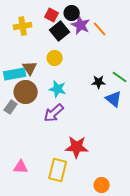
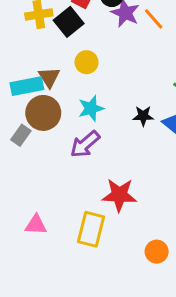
black square: (60, 31) -> (69, 22), moved
black star: (99, 82) -> (143, 116), moved
cyan star: (58, 89) -> (91, 108), turned -30

